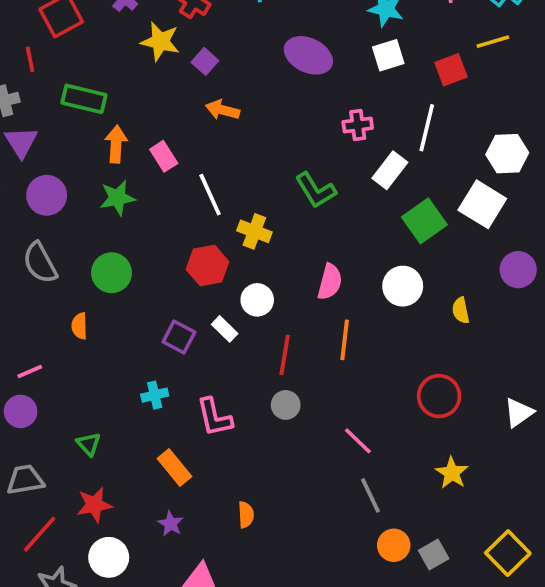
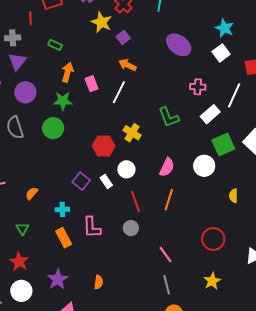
white square: (388, 55) -> (221, 53), turned -30
green rectangle: (84, 99) -> (55, 45), size x0.6
white line: (210, 195) -> (119, 92), moved, turned 40
green circle: (112, 273) -> (53, 128), moved
white circle: (403, 286) -> (204, 166), moved
orange semicircle: (79, 326) -> (32, 193), moved, turned 32
red line: (285, 355) -> (135, 201), turned -40
orange rectangle: (175, 467) -> (64, 238), moved
red star: (94, 505) -> (19, 262), turned 30
purple star: (171, 524) -> (58, 279), size x1.5

